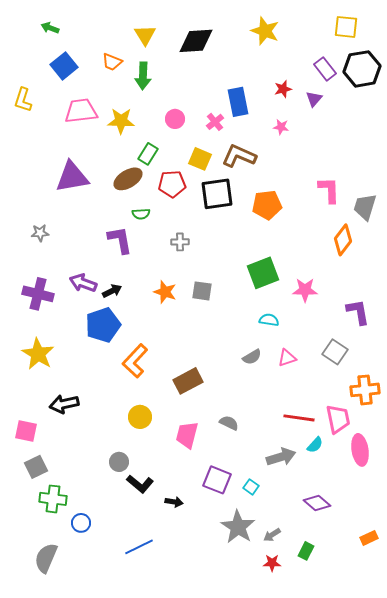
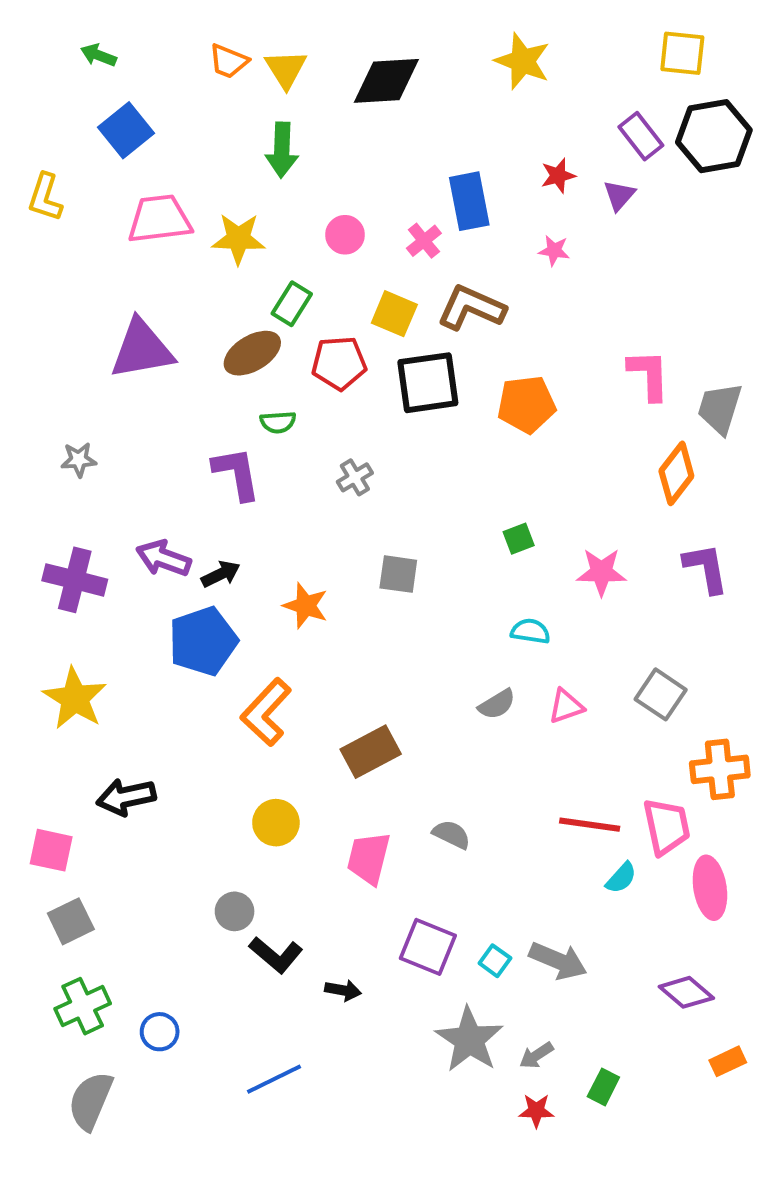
orange trapezoid: (112, 62) -> (229, 61), moved
gray cross: (180, 242) -> (355, 477), turned -30
green square: (263, 273) -> (519, 539), size x0.5
orange star: (165, 292) -> (306, 606), moved
purple L-shape: (358, 312) -> (706, 568), moved
gray arrow: (281, 457) -> (558, 961), moved, turned 40
green cross: (53, 499) -> (83, 1006), moved, turned -32
purple diamond: (317, 503) -> (686, 992), moved

